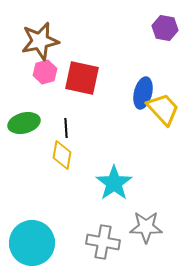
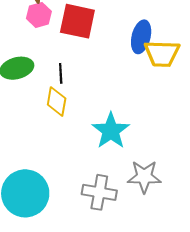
yellow trapezoid: (163, 109) -> (162, 54), turned 135

